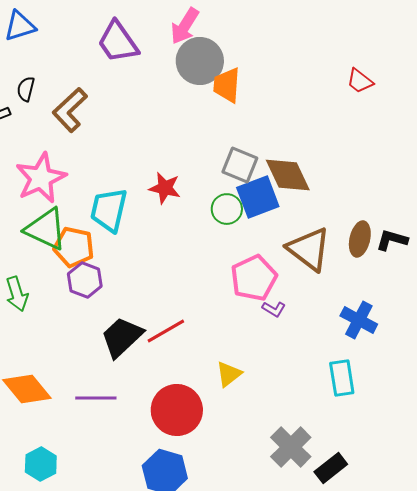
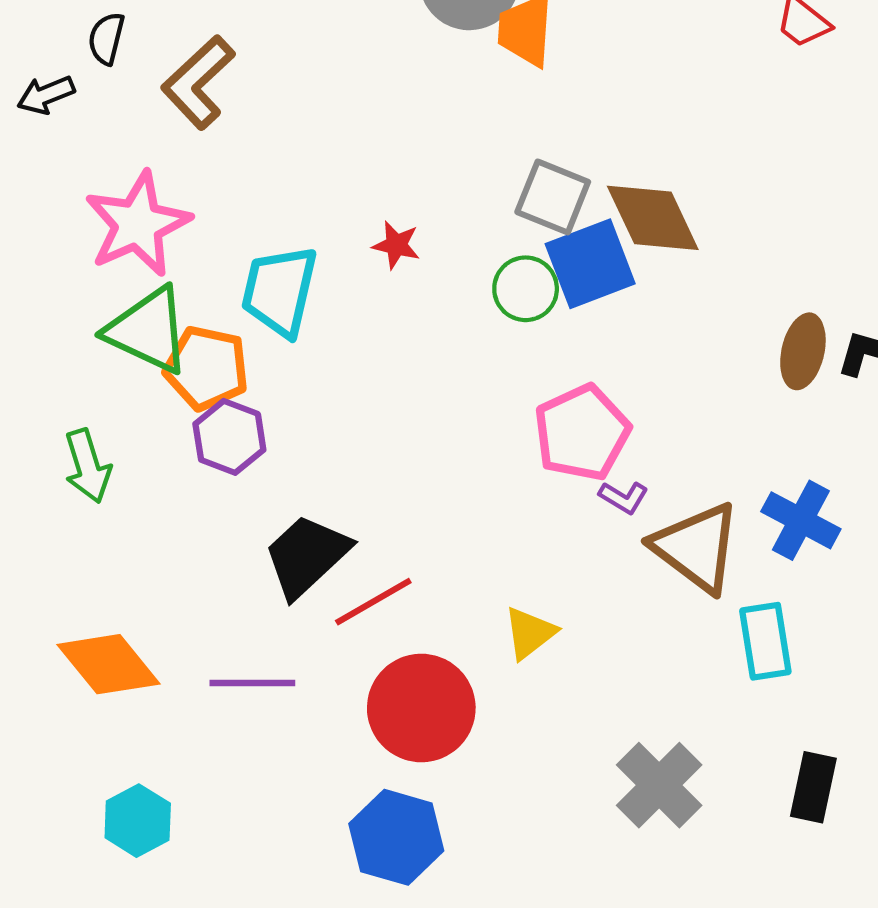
red star: (165, 188) -> (396, 245), size x0.7
brown triangle: (309, 249) -> (697, 547), moved
red line: (166, 331) -> (373, 602), moved
black rectangle: (331, 468) -> (813, 787), moved, turned -40

